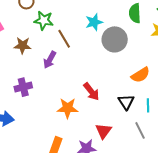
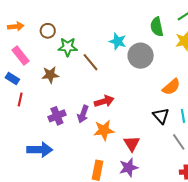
cyan star: (94, 22) -> (118, 41), turned -30
purple arrow: (50, 60) -> (83, 114), moved
red arrow: (91, 92) -> (104, 101), moved, turned -60
red triangle: (103, 131) -> (132, 144), moved

